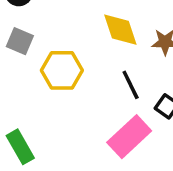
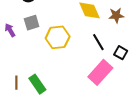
gray square: (20, 41) -> (32, 23), turned -35

